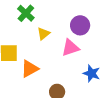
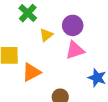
purple circle: (80, 25) -> (73, 25), moved

